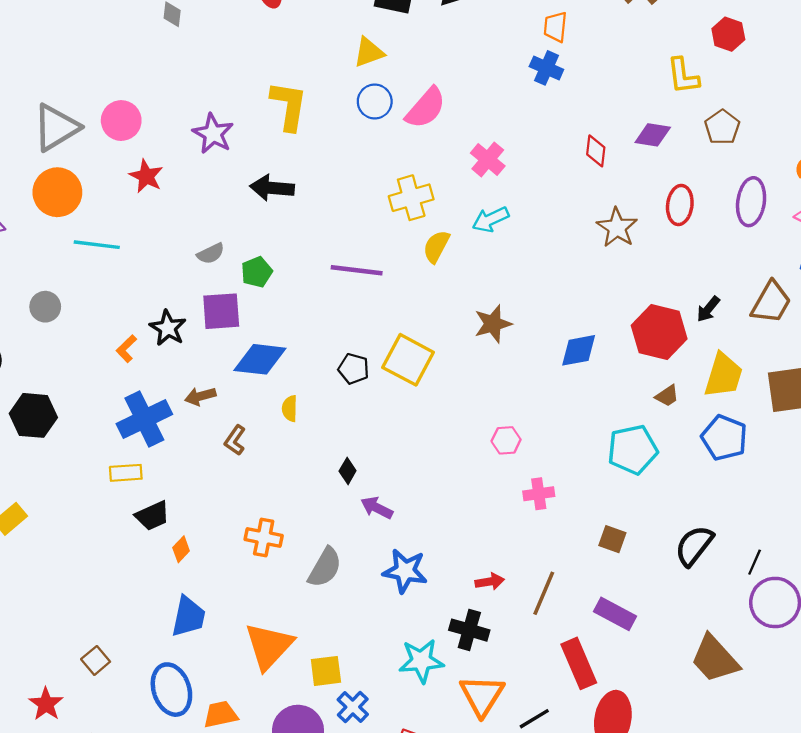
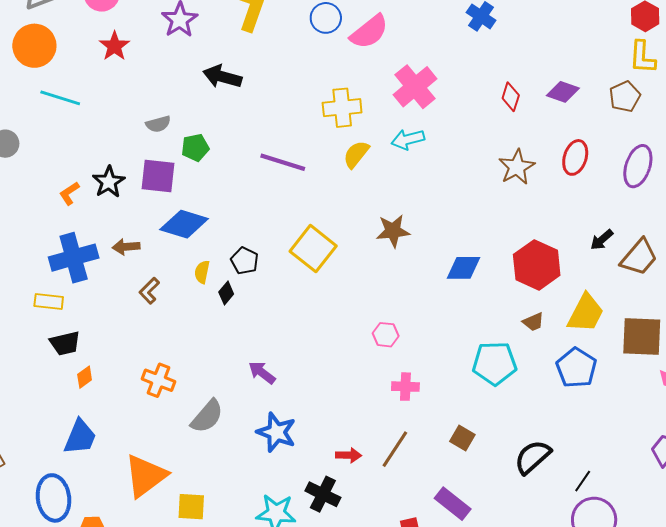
yellow L-shape: (683, 76) -> (642, 57), moved
pink cross: (488, 159) -> (415, 87), size x1.4
black arrow: (708, 309) -> (602, 240), moved
black pentagon: (354, 369) -> (245, 261), moved
black diamond: (348, 471) -> (226, 293), moved
brown line: (544, 593) -> (395, 449), moved

